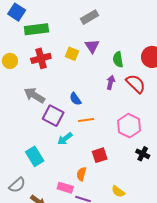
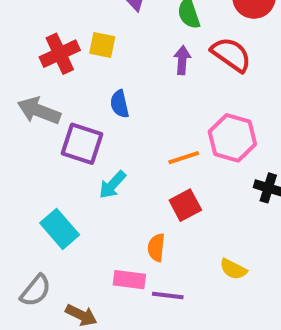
yellow square: (72, 54) -> (102, 45), moved
red cross: (41, 58) -> (60, 54), moved
blue semicircle: (75, 99) -> (120, 104), turned 32
orange line: (86, 120) -> (184, 158), moved

